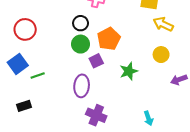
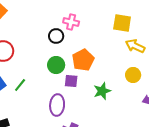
black circle: (81, 23) -> (56, 36), moved
purple square: (96, 61) -> (71, 81), turned 32
green line: (38, 75) -> (20, 85), moved, turned -32

